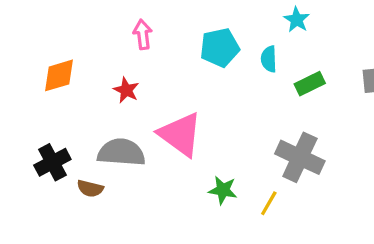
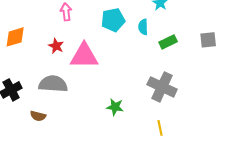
pink triangle: (180, 134) -> (84, 56), moved, turned -36
brown semicircle: (90, 188) -> (38, 116), moved
yellow line: (269, 203) -> (160, 128), moved, turned -42

